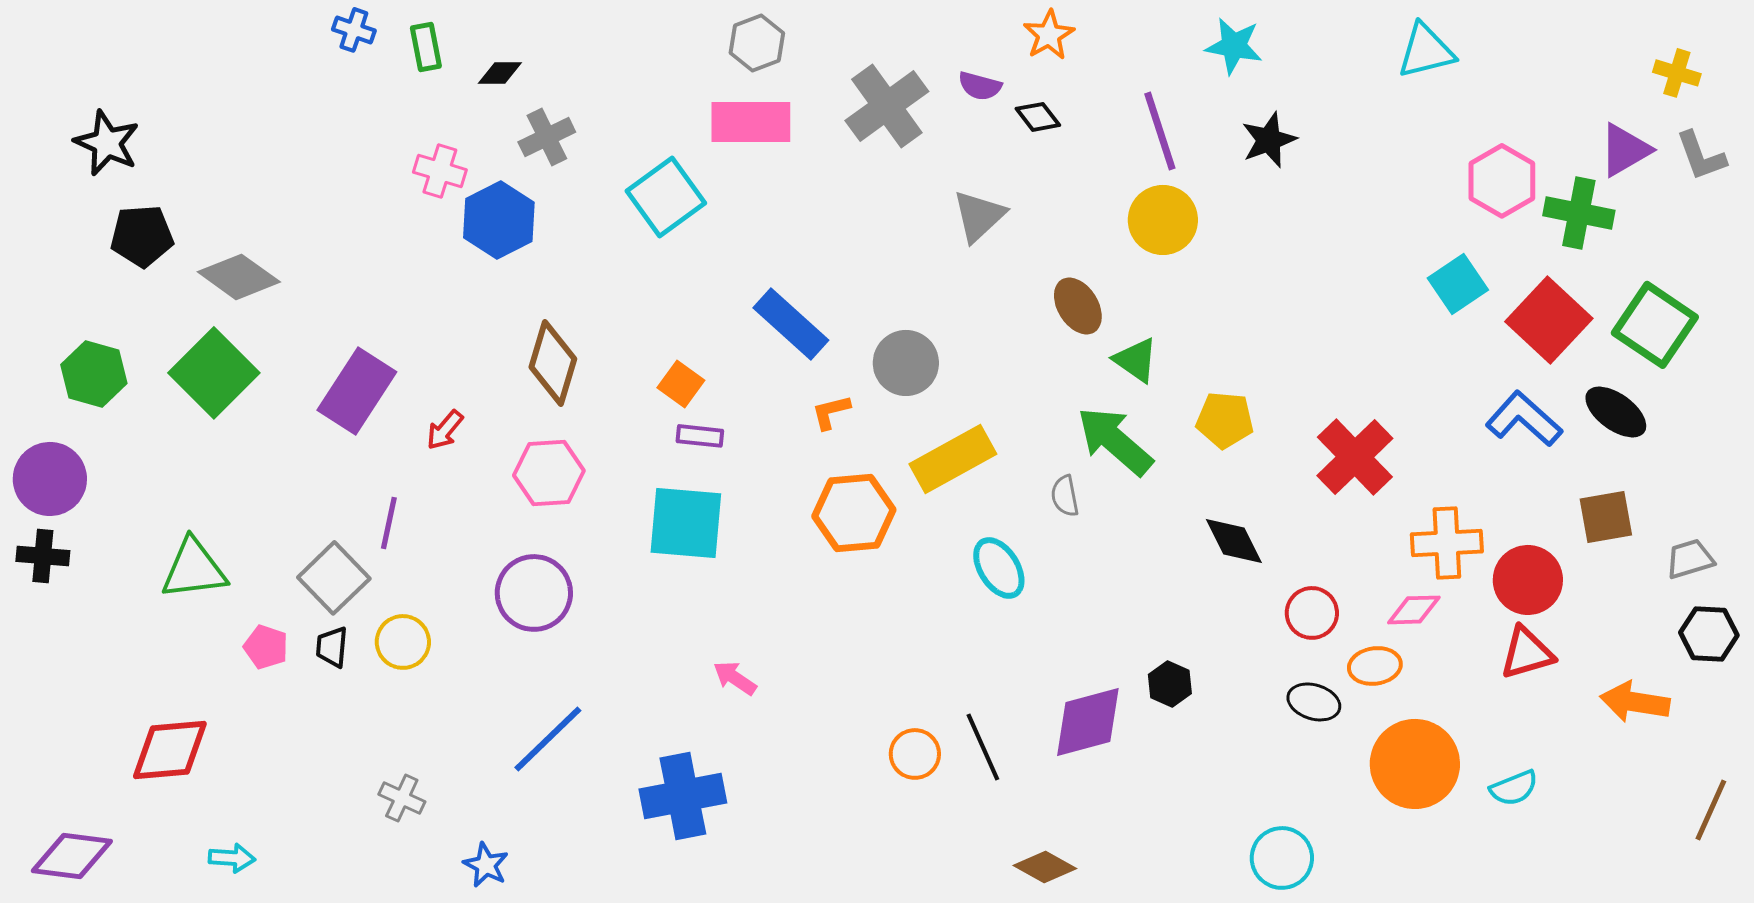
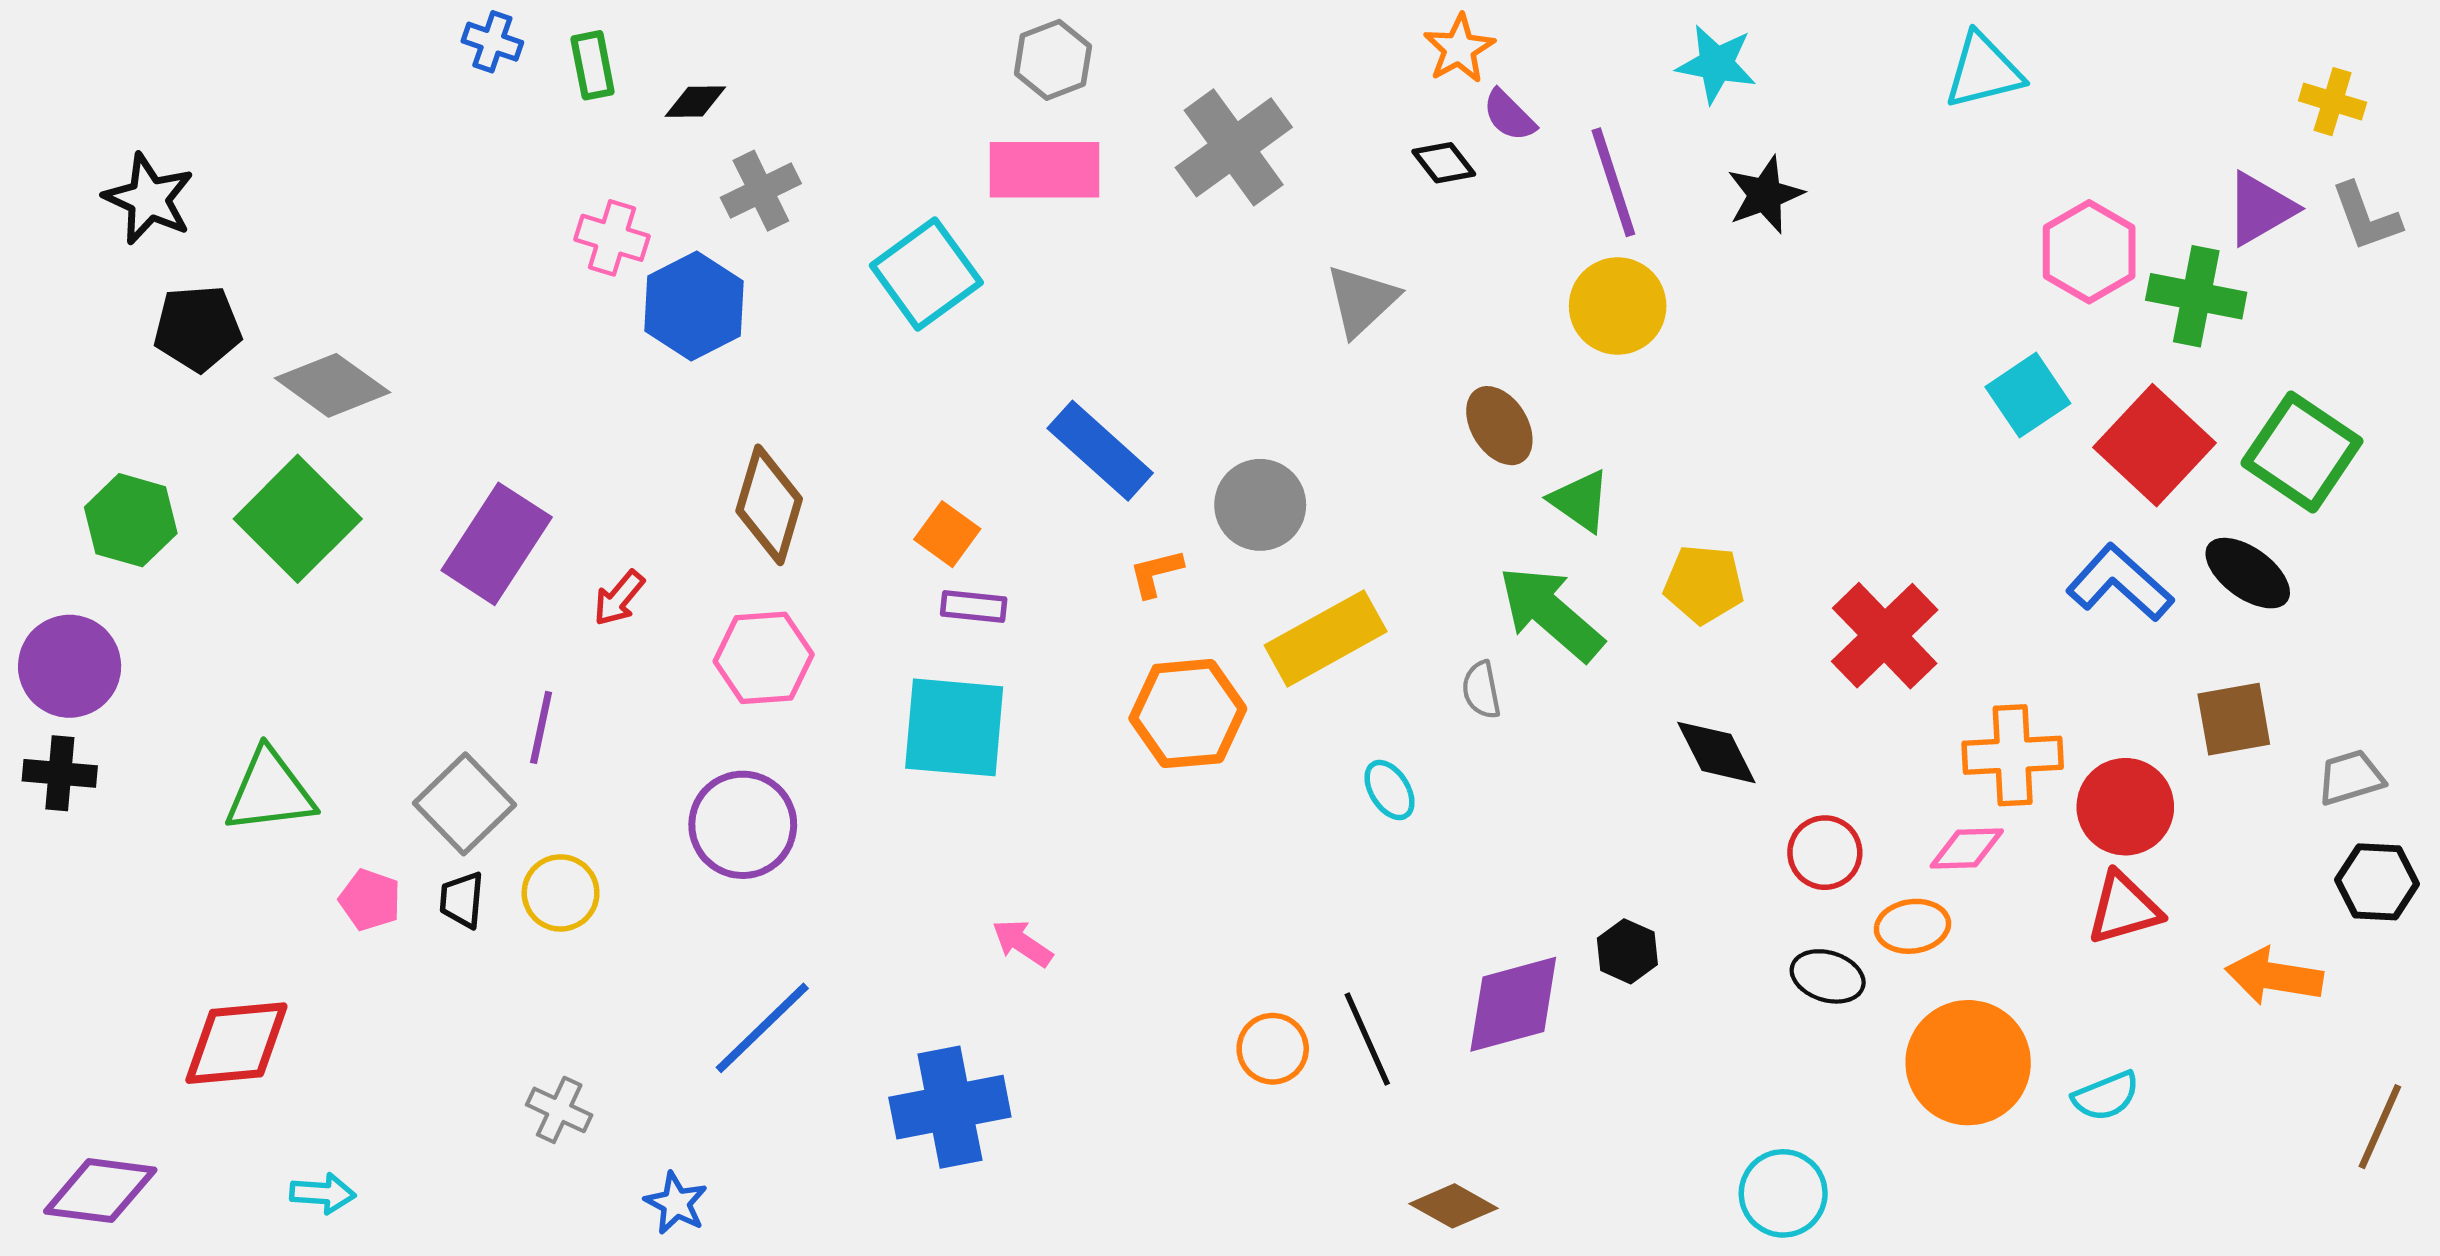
purple semicircle: (980, 86) -> (1509, 115), moved, turned 30
cyan ellipse: (999, 568) -> (1390, 790), size x0.7

